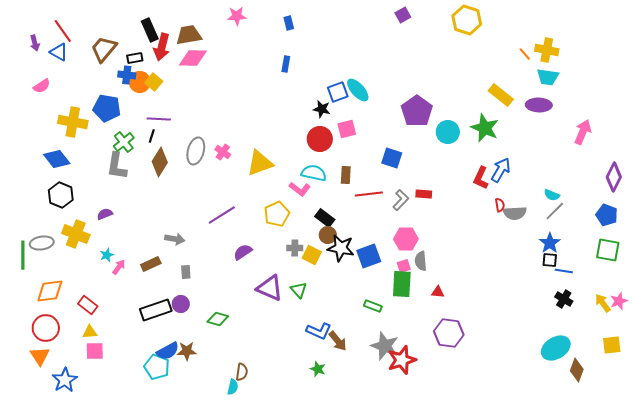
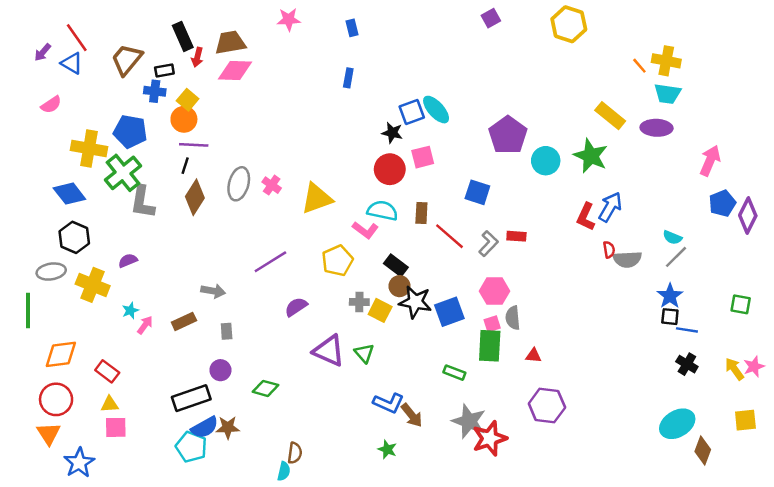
purple arrow: (35, 43) -> (43, 52), turned 56
red arrow: (162, 47) -> (197, 57), size x0.6
orange circle: (140, 82) -> (184, 119), moved
green cross: (124, 142) -> (123, 173), moved, size x1.4
red line: (369, 194) -> (449, 236), turned 48
blue pentagon: (607, 215) -> (722, 203), moved, turned 30
gray ellipse: (42, 243) -> (51, 272), moved
green square: (608, 250) -> (741, 304), size x0.7
black rectangle: (156, 310) -> (191, 398), moved

